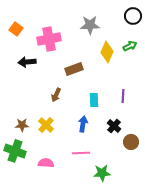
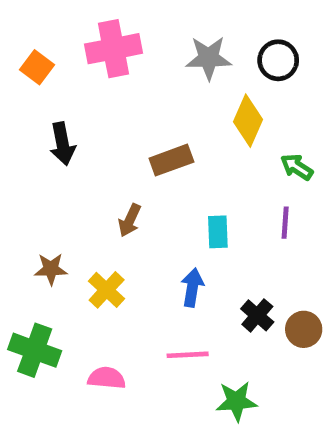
black circle: (133, 16) -> (278, 60), moved
pink cross: (49, 39) -> (113, 49), moved
green arrow: (130, 46) -> (297, 167), moved, turned -120
black arrow: (27, 62) -> (62, 144), turned -96
brown star: (22, 125) -> (51, 269), moved
black cross: (114, 126) -> (257, 315), moved

